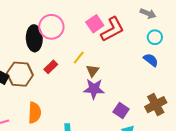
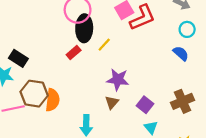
black ellipse: (34, 38) -> (84, 28), moved
brown triangle: (93, 71) -> (112, 102), moved
brown hexagon: (20, 74) -> (34, 94), moved

